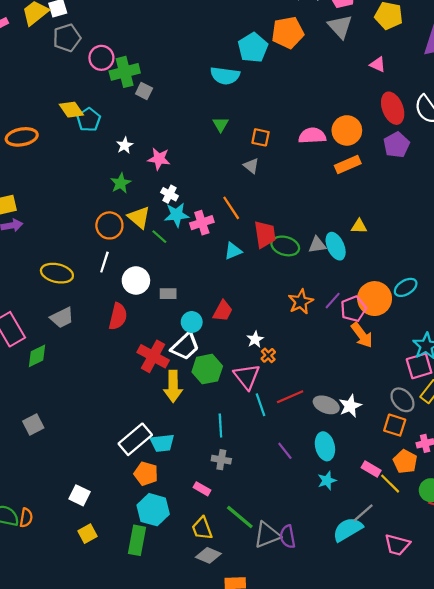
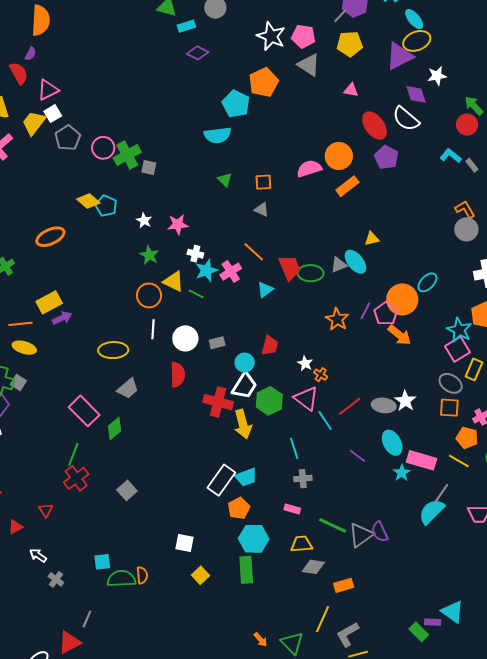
pink rectangle: (371, 469) -> (421, 460), moved, size x1.6
orange pentagon: (146, 474) -> (239, 508), turned -30
yellow trapezoid: (202, 528) -> (302, 544), turned 120

